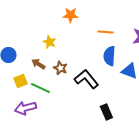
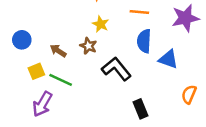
yellow star: (49, 42) -> (101, 24), moved
brown star: (60, 68) -> (88, 46), moved
purple arrow: (25, 108) -> (42, 104), turned -45

